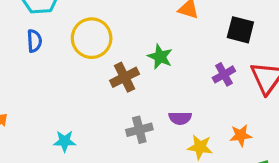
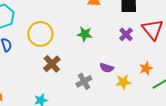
brown cross: (125, 77) -> (52, 64), moved
purple semicircle: (180, 118) -> (107, 68), turned 32

